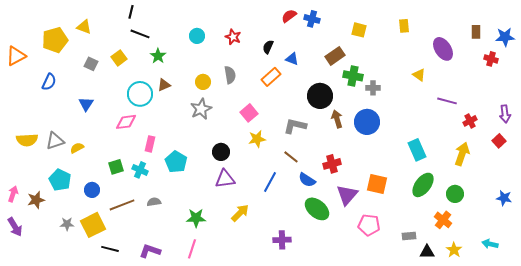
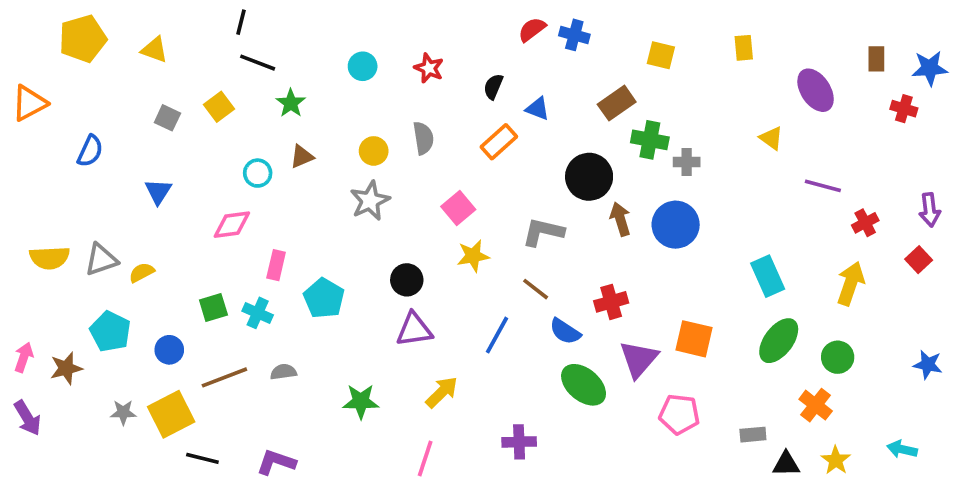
yellow pentagon: (55, 40) -> (83, 39), moved
cyan circle: (140, 94) -> (258, 173), size x0.6
pink line: (192, 249) -> (425, 458), moved

